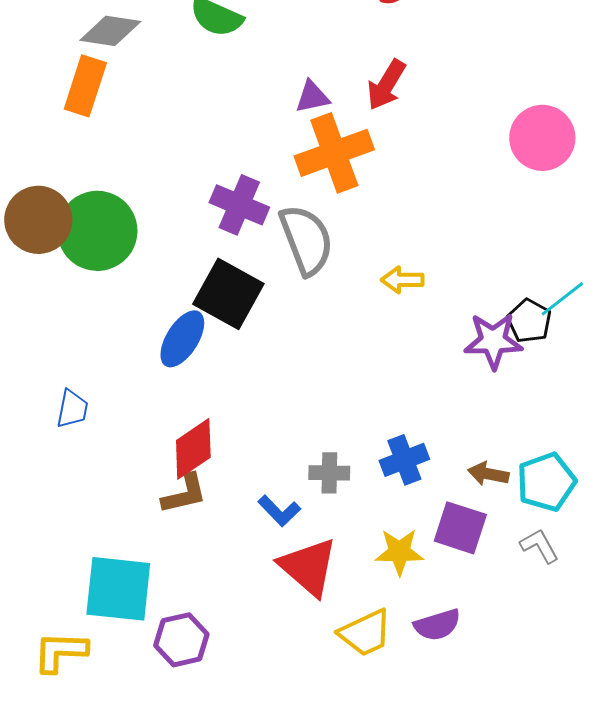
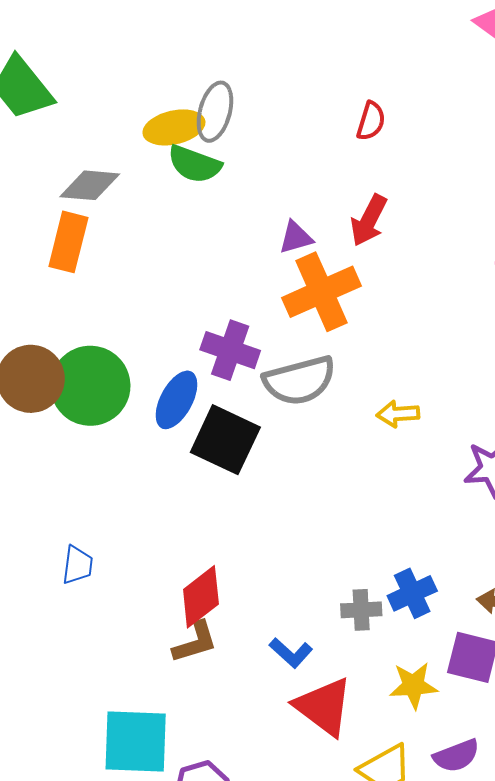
gray semicircle: (306, 240) -> (299, 381), turned 100
blue ellipse: (182, 339) -> (176, 400), moved
gray cross: (329, 473) -> (361, 610), moved

